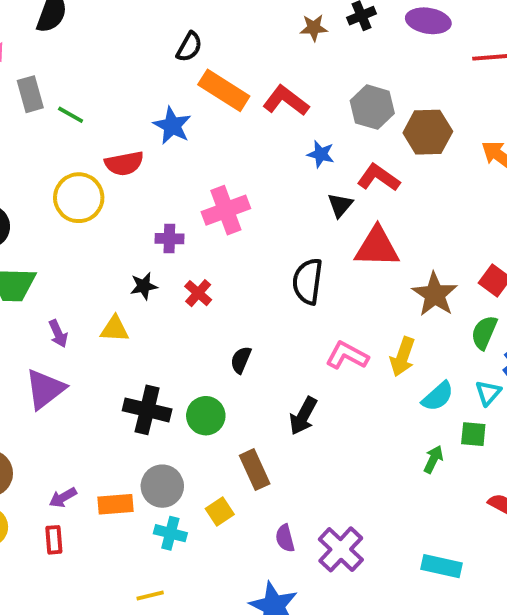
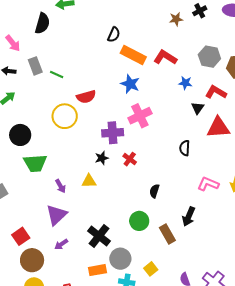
blue star: (172, 126) -> (130, 84), moved
purple cross: (169, 239) -> (113, 133), size x1.5
black semicircle: (308, 281) -> (185, 148), size x0.7
black cross: (147, 410) -> (99, 236), moved, turned 30
brown rectangle: (255, 470) -> (167, 234), moved
purple arrow: (63, 497) -> (61, 244), moved

